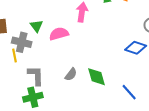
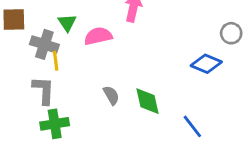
yellow line: (15, 55) -> (56, 61), moved
gray semicircle: (71, 74) -> (111, 95), turned -72
gray L-shape: (36, 76) -> (44, 90), moved

